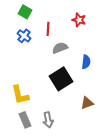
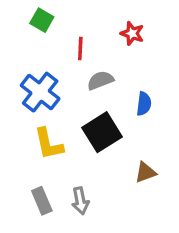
blue cross: (24, 36) -> (40, 92), moved, size x1.6
yellow L-shape: (20, 95) -> (49, 144), moved

